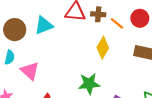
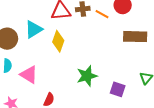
yellow diamond: (103, 48) -> (58, 41), moved

